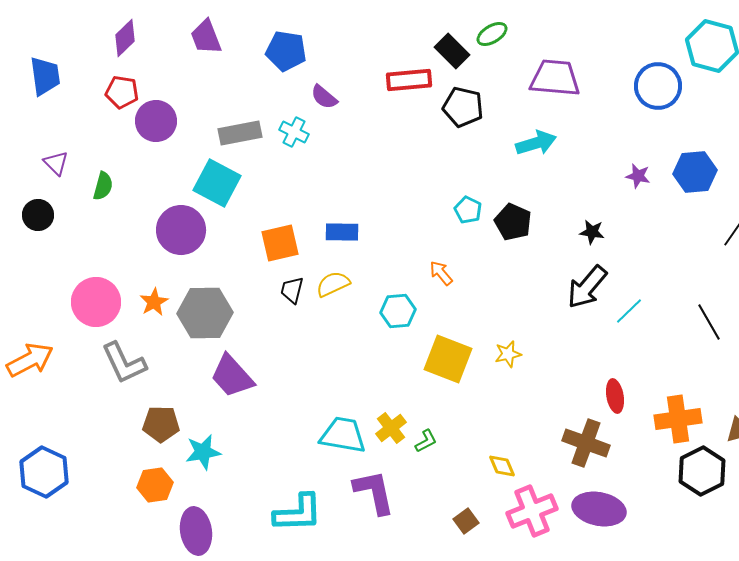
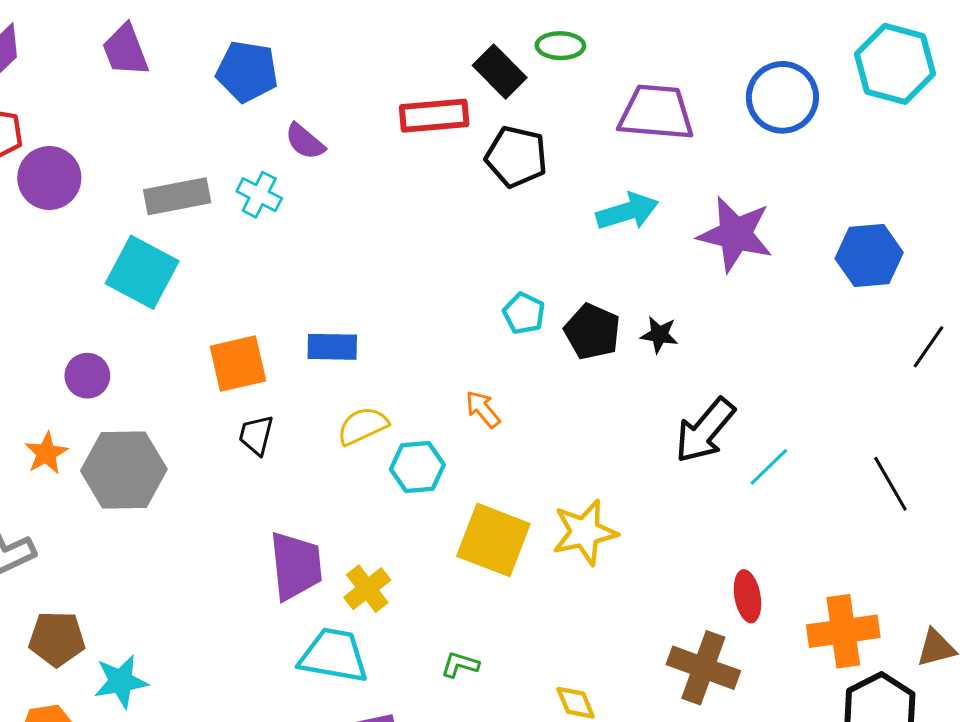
green ellipse: (492, 34) -> (560, 46), turned 32
blue circle: (658, 86) -> (782, 97), moved
purple star: (638, 176) -> (735, 234), moved, size x2.0
purple circle: (181, 230) -> (87, 376), moved, size x0.6
black star: (592, 232) -> (659, 335), moved
yellow semicircle: (333, 284) -> (363, 426), moved
yellow star: (508, 354) -> (585, 532), size x1.6
purple trapezoid: (232, 376) -> (296, 566), moved, turned -144
yellow cross: (391, 428) -> (367, 589), moved
green L-shape: (426, 441) -> (460, 665), turned -135

